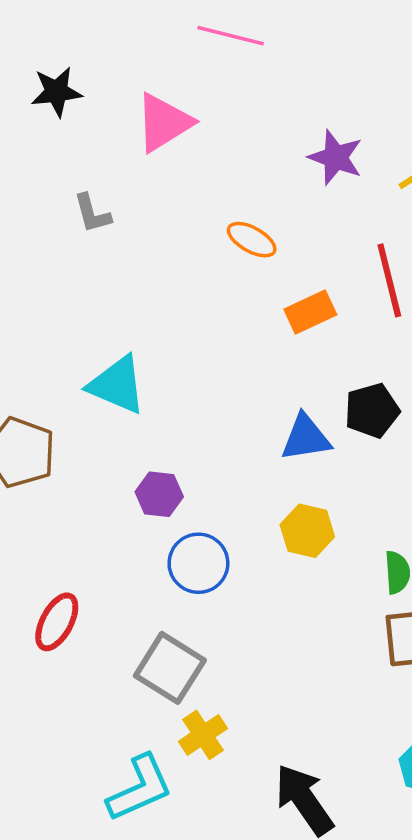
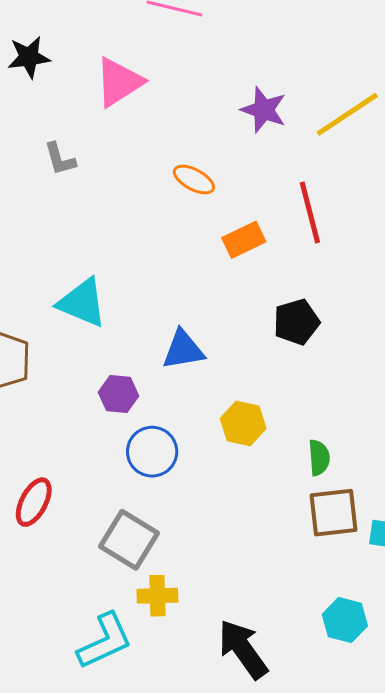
blue triangle: (306, 438) -> (183, 350), moved
yellow cross: (203, 735) -> (157, 596), turned 33

